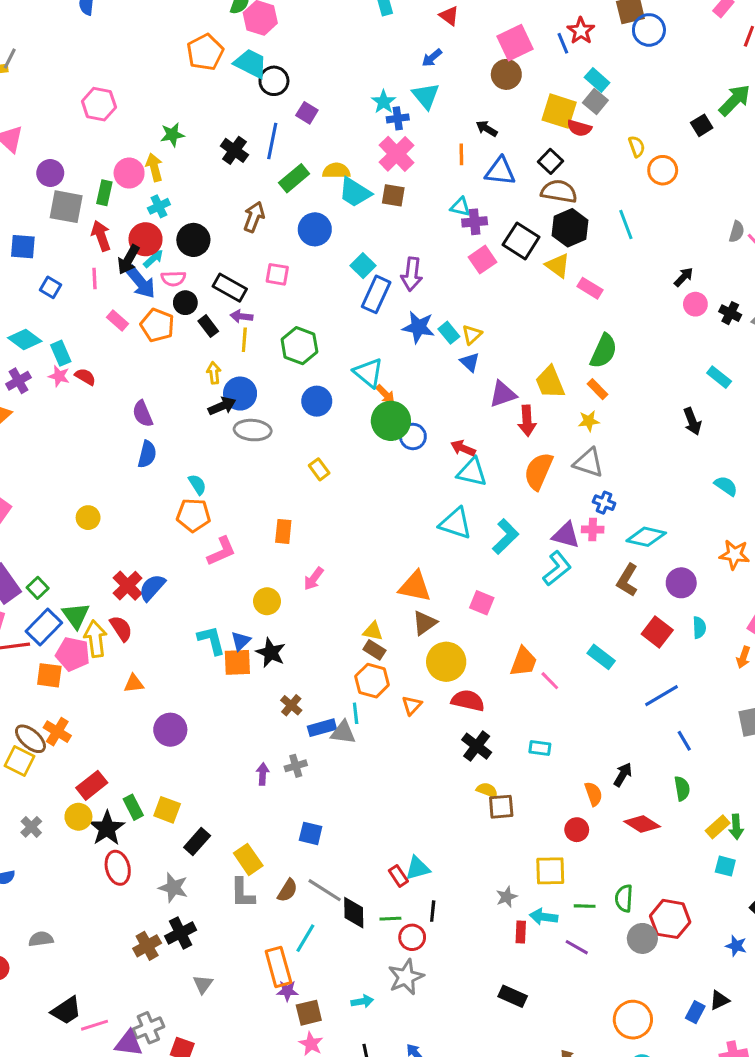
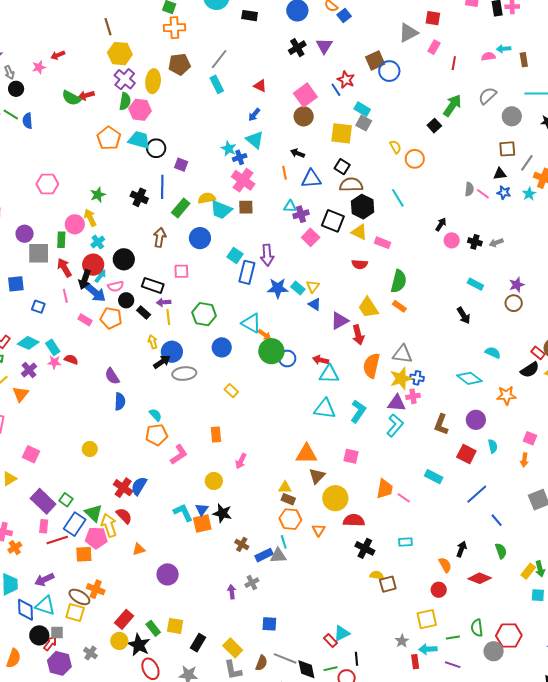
red semicircle: (579, 128) -> (360, 264), moved
yellow star: (589, 421) -> (401, 379), moved, size x1.6
cyan diamond: (646, 537) -> (469, 378), moved, turned 35

